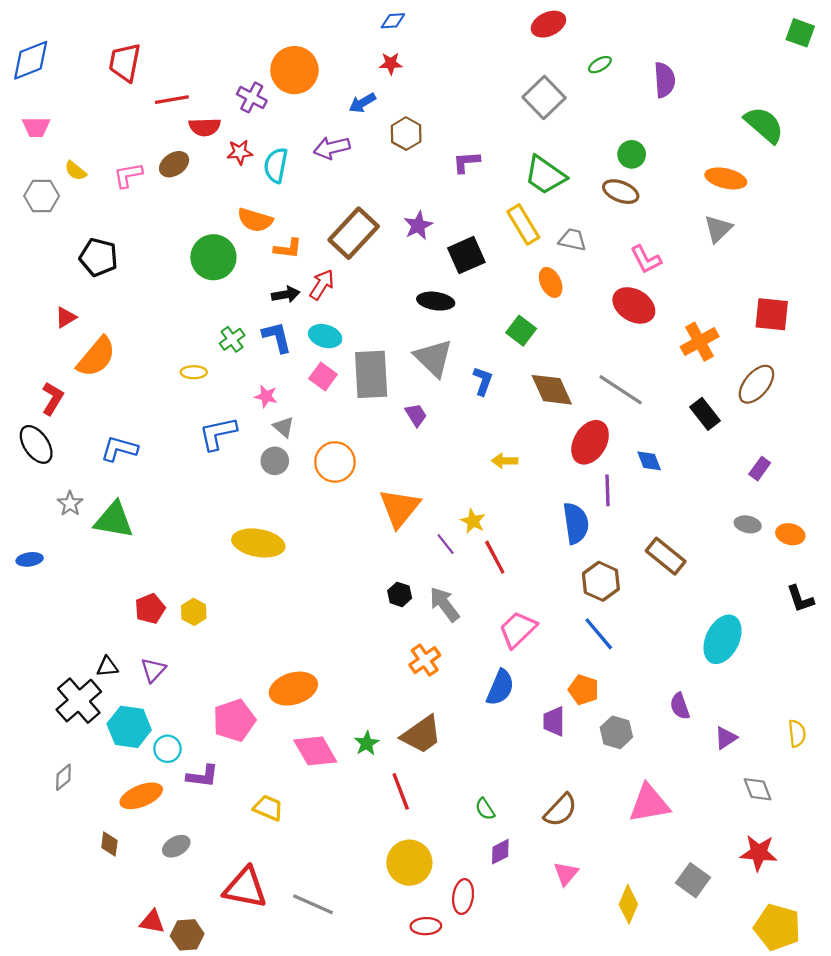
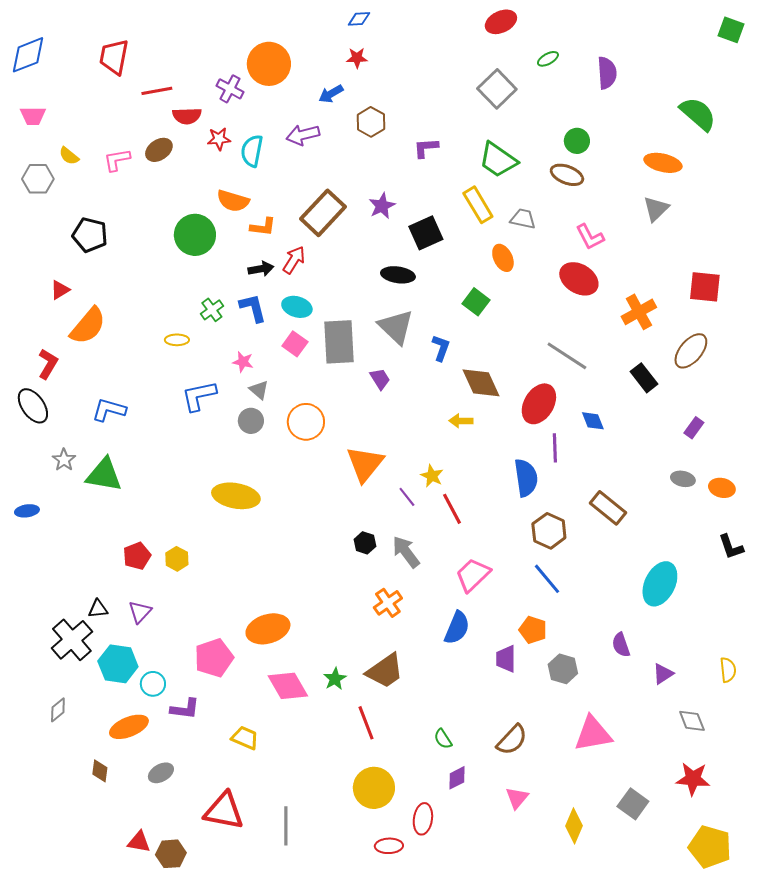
brown diamond: (552, 390) -> (481, 383), moved
gray line: (313, 904) -> (286, 826), turned 66

